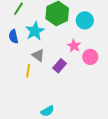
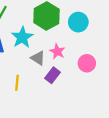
pink star: (74, 46) -> (57, 51), moved
gray triangle: (38, 55) -> (38, 58), moved

